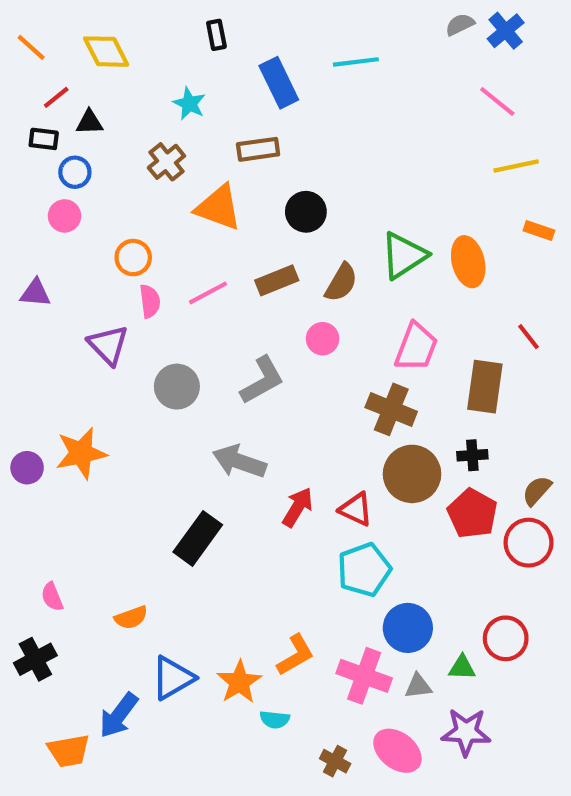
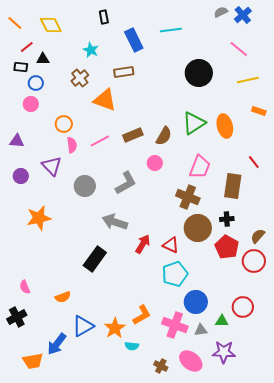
black circle: (306, 212) -> (199, 73), moved, size x1.4
purple circle: (27, 468) -> (21, 176), moved

